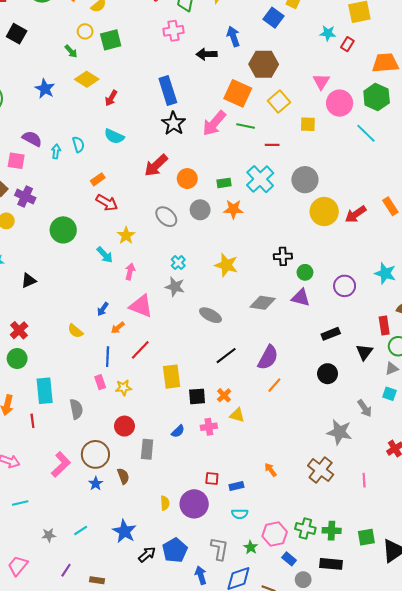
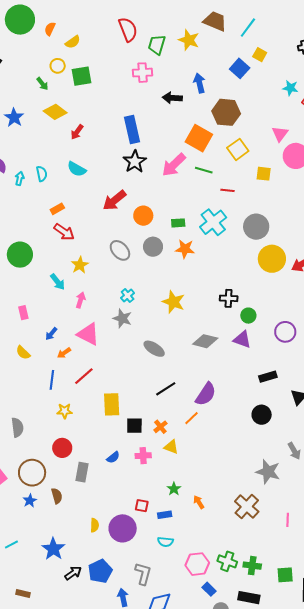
pink rectangle: (100, 382) -> (23, 313), moved
orange line: (274, 385) -> (192, 418), moved
green star: (251, 547) -> (174, 489), moved

